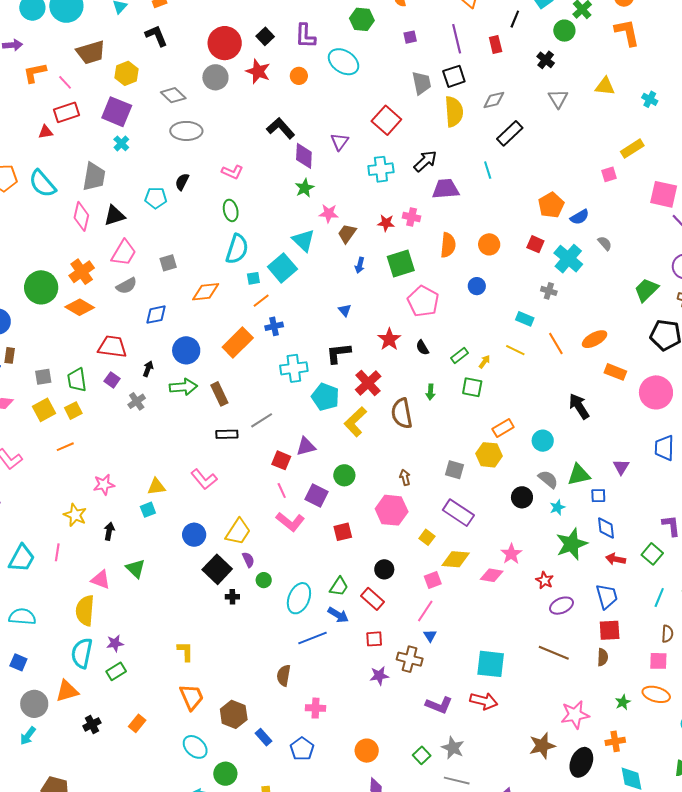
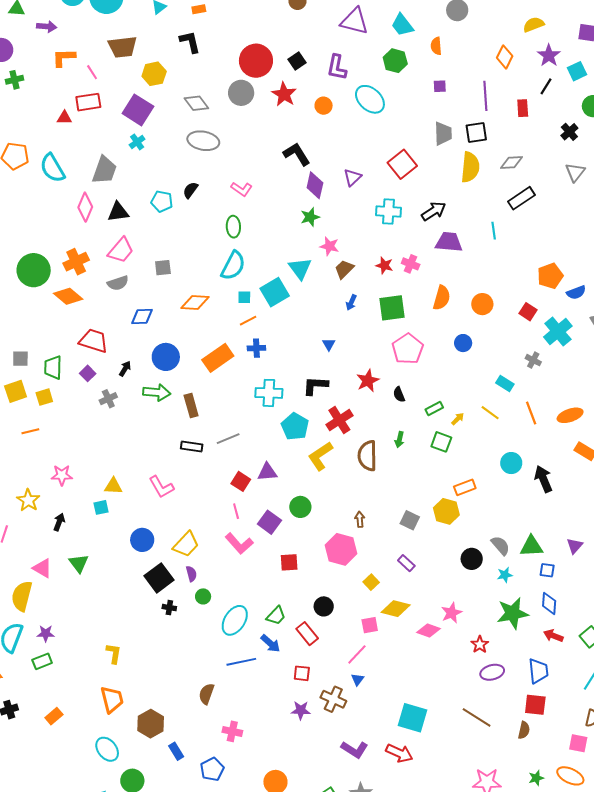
cyan circle: (543, 441) -> (511, 463), moved
purple rectangle: (458, 513) -> (406, 563), size x0.6

